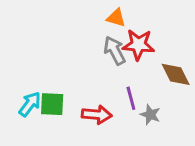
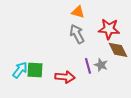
red star: (138, 45) -> (109, 29), moved
gray star: (150, 115) -> (101, 65), moved

